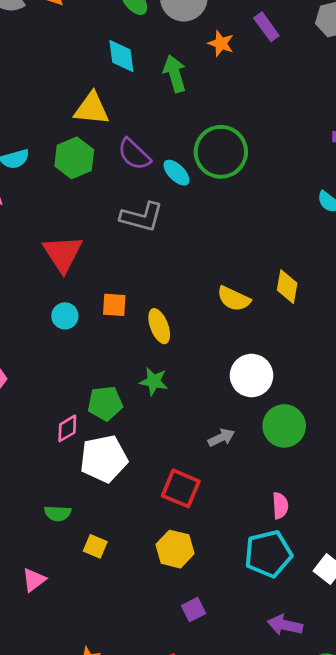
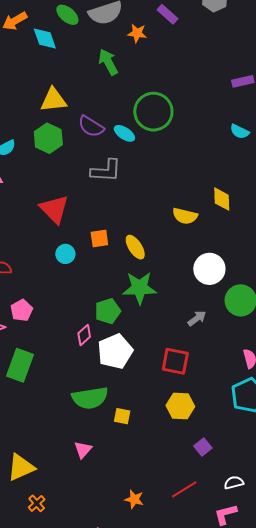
cyan diamond: (121, 56) -> (45, 39), moved
green star: (154, 381) -> (140, 288), size x1.6
green semicircle: (58, 513) -> (90, 398), size x1.8

